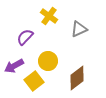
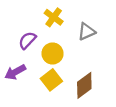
yellow circle: (48, 61) -> (53, 54), moved
yellow square: (34, 81) -> (51, 80), moved

